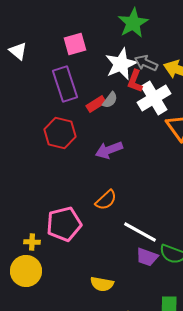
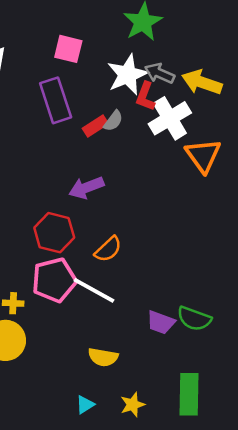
pink square: (75, 44) -> (68, 49), turned 30
red hexagon: (60, 133) -> (54, 233), moved
purple arrow: (109, 150) -> (86, 188), moved
white line: (140, 232) -> (94, 290), moved

